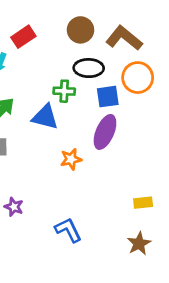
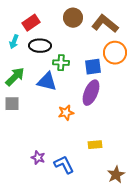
black ellipse: (89, 68) -> (40, 46), moved
yellow rectangle: (143, 203) -> (95, 145), moved
purple star: (14, 207) -> (38, 158), moved

